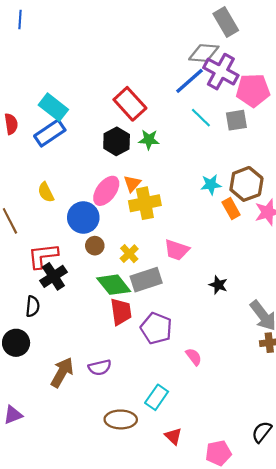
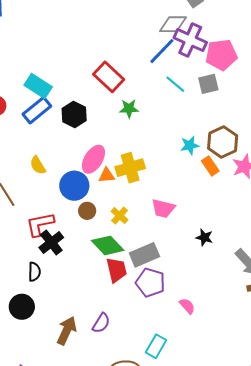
black hexagon: (117, 141) -> (74, 115), moved
orange triangle: (132, 184) -> (107, 175), moved, turned 48
gray rectangle: (146, 280) -> (144, 255), moved
purple semicircle: (100, 367) -> (101, 323), turned -40

